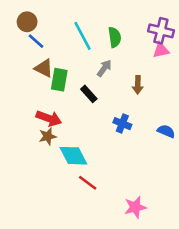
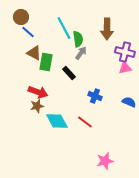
purple cross: (161, 31) -> (125, 52), moved
green semicircle: (115, 37) -> (78, 39), moved
pink triangle: (161, 50) -> (125, 68), moved
brown arrow: (138, 85) -> (107, 29), moved, size x1.5
red line: (88, 183) -> (85, 122), moved

